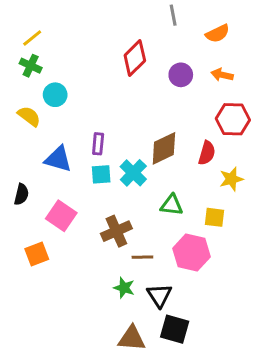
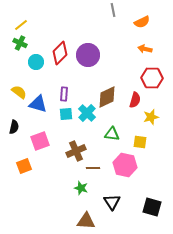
red diamond: (135, 58) -> (60, 53), moved
purple circle: (181, 75) -> (88, 55), moved, size x1.5
yellow semicircle: (29, 116) -> (19, 92), moved
pink square: (61, 216) -> (40, 141), turned 36
black triangle: (159, 295) -> (112, 202), moved
black square: (175, 329) -> (152, 207), moved

